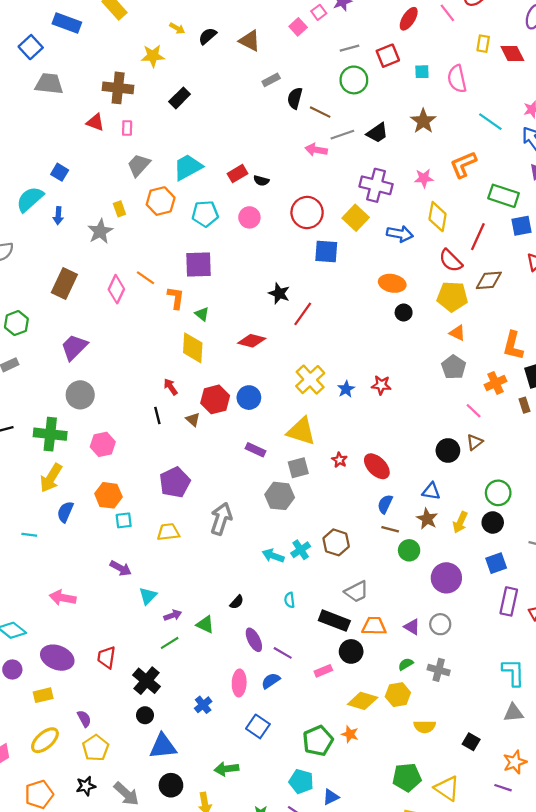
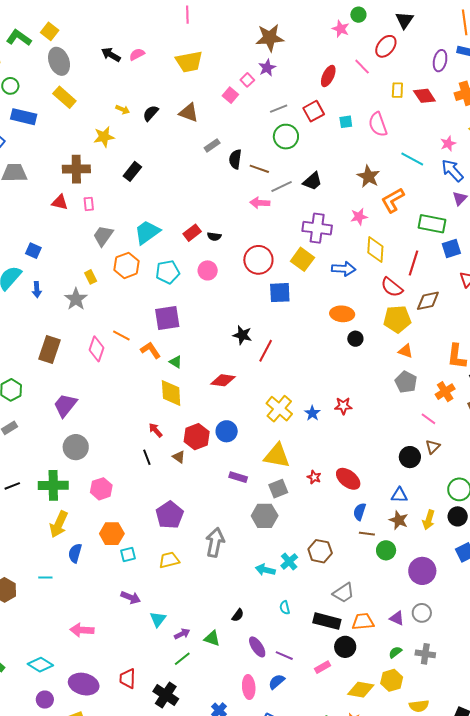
brown star: (423, 121) -> (368, 177), moved
orange L-shape: (176, 298) -> (151, 350), turned -35

